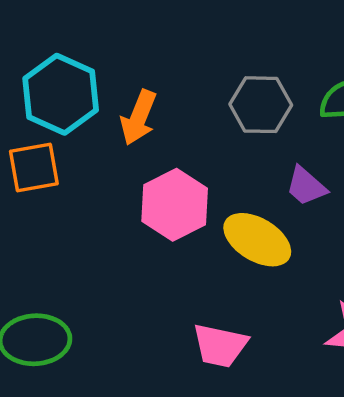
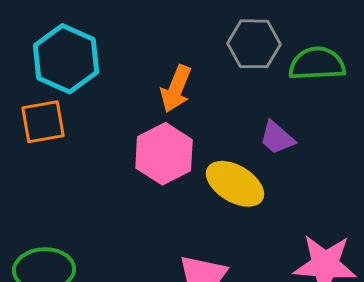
gray hexagon: (261, 105) -> (254, 44), moved
orange arrow: (139, 118) -> (176, 89), moved

